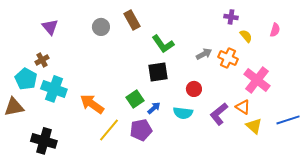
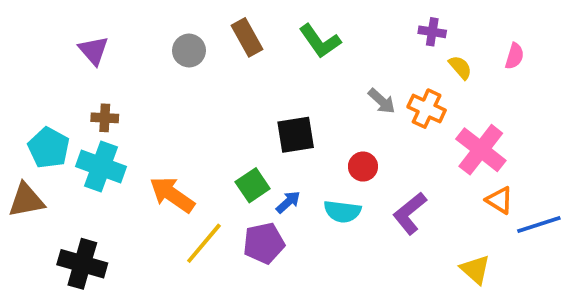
green L-shape: (163, 44) -> (320, 41), moved
gray arrow: (204, 54) -> (382, 101), turned 70
brown cross: (42, 60) -> (105, 118), moved, turned 32
orange triangle: (243, 107) -> (500, 200), moved
yellow triangle: (254, 126) -> (475, 269), moved

